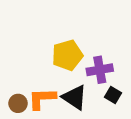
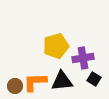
black triangle: (75, 97) -> (62, 81), turned -40

